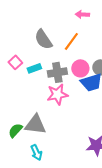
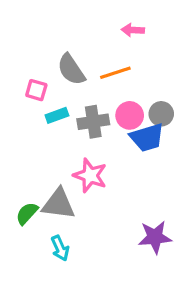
orange line: (71, 41) -> (115, 73), turned 36
pink square: (15, 62) -> (36, 90), moved, turned -32
pink star: (57, 94) -> (90, 175), moved, turned 30

